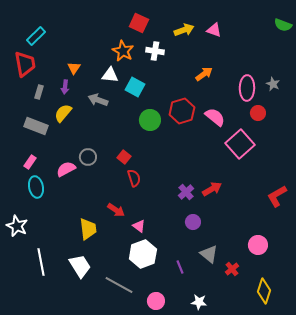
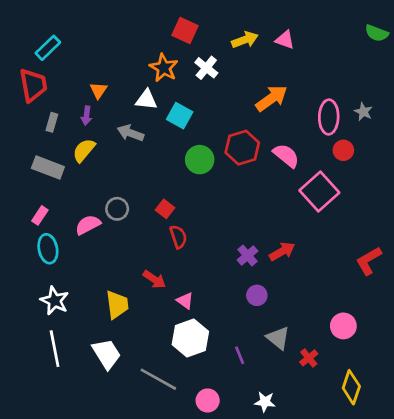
white cross: (155, 51) -> (206, 68), turned 30
orange arrow: (204, 74) -> (272, 98), size x1.4
white star: (17, 226) -> (55, 301), moved

